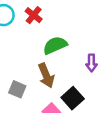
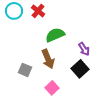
purple arrow: (91, 63) -> (84, 49), turned -32
black square: (73, 98) -> (80, 69), moved

